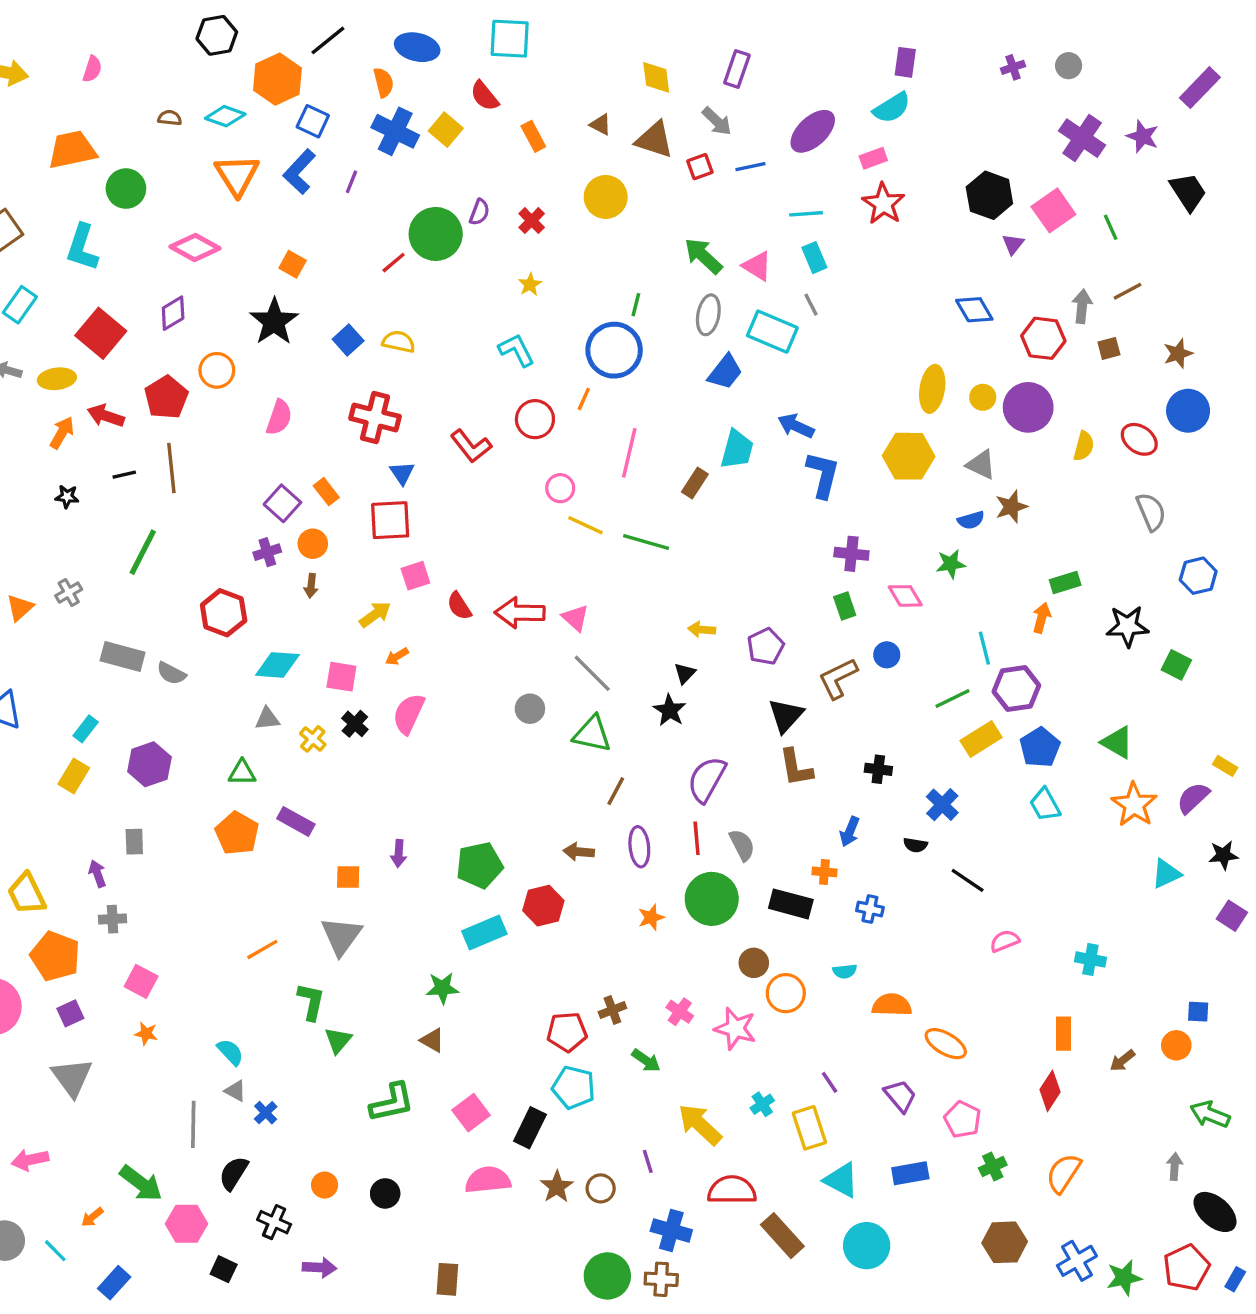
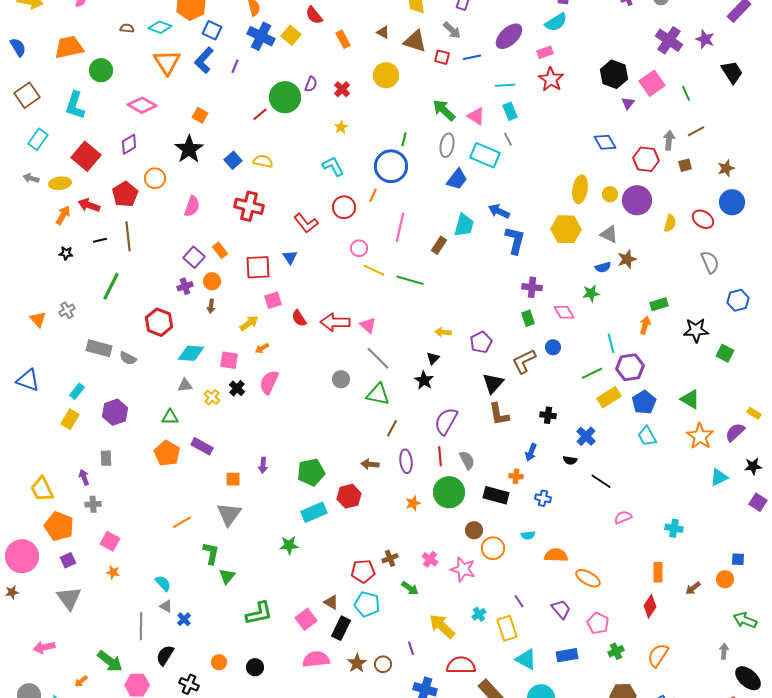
red square: (700, 167) -> (442, 57), turned 35
blue triangle: (402, 473) -> (290, 257), moved
orange triangle: (20, 608) -> (38, 319), turned -30
brown triangle: (432, 1040) -> (331, 602), moved

